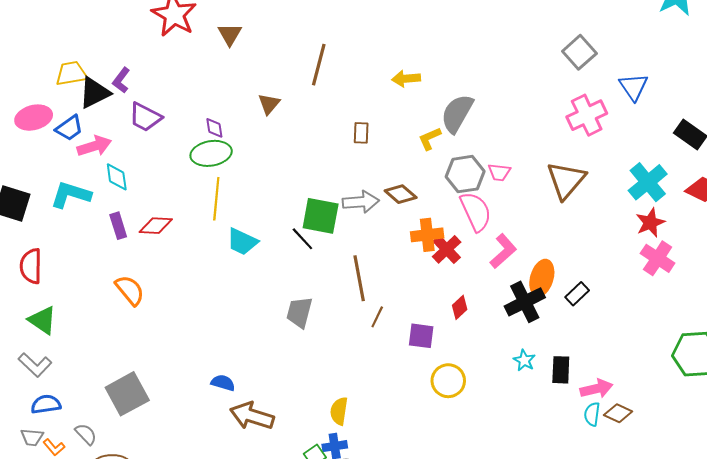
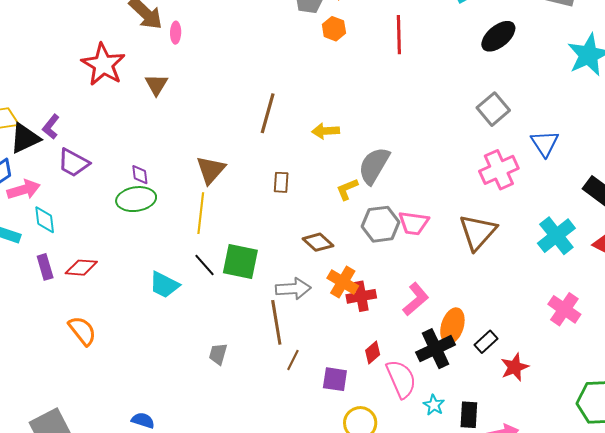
brown line: (319, 65) -> (268, 113), moved
brown triangle: (269, 104) -> (211, 170), moved, size x1.4
pink trapezoid: (499, 172) -> (414, 223), size x1.4
yellow line: (216, 199) -> (201, 213), moved
gray arrow: (361, 202) -> (293, 289), moved
pink semicircle: (476, 212) -> (401, 379), moved
red star: (650, 223) -> (515, 367), moved
orange cross: (427, 235) -> (343, 282), turned 36
black line: (302, 239) -> (205, 265), moved
red cross: (447, 249) -> (361, 296), turned 32
orange semicircle: (130, 290) -> (82, 331), moved
gray trapezoid: (299, 312) -> (218, 354), size x0.7

